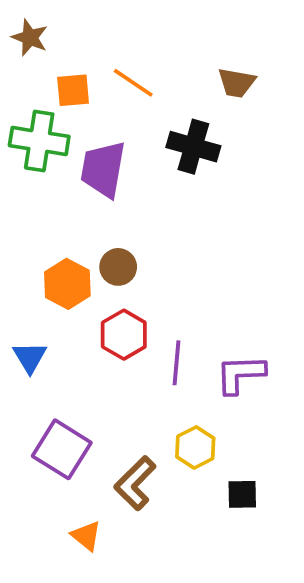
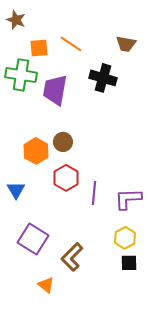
yellow hexagon: (195, 447) -> (125, 238), moved

